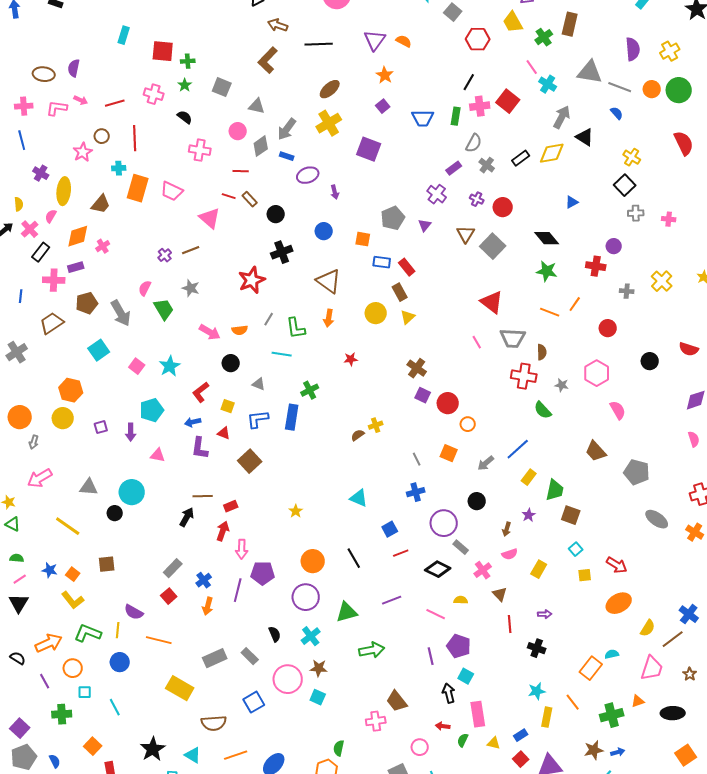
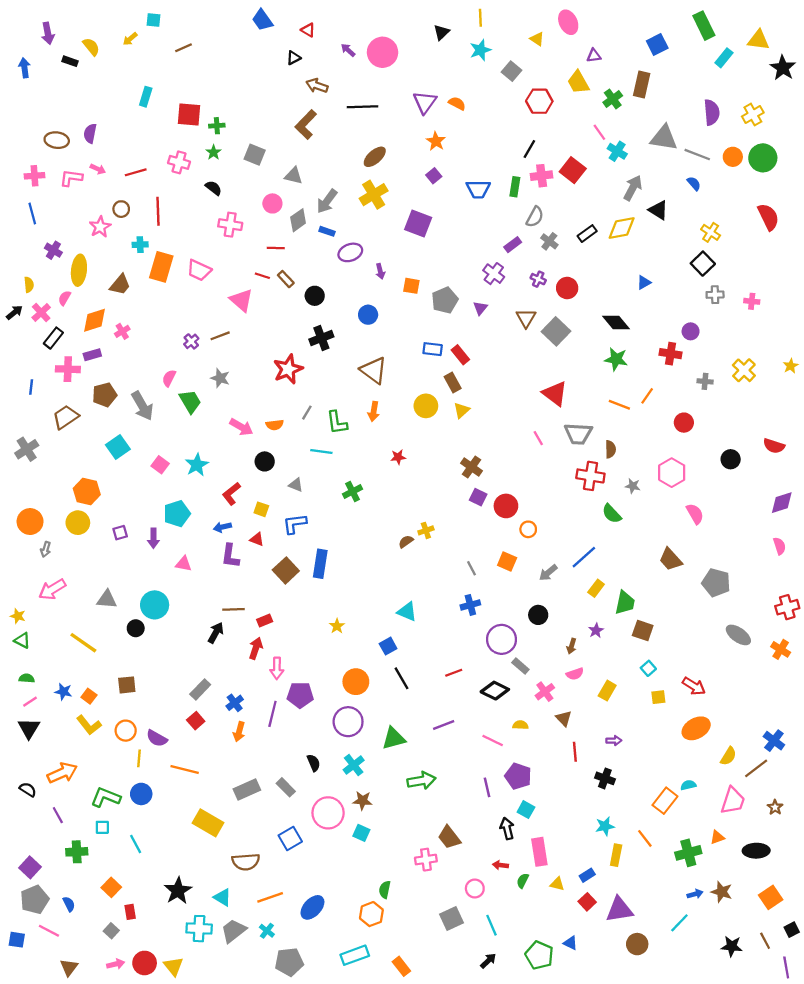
orange square: (363, 239) -> (411, 286), moved
blue rectangle: (292, 417) -> (320, 564), moved
blue square: (390, 529) -> (388, 646), moved
green L-shape: (88, 633) -> (106, 797), moved
orange circle: (73, 668) -> (126, 731), moved
brown star: (594, 750) -> (722, 892), moved, turned 30

